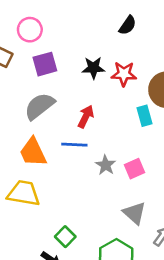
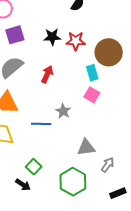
blue line: (74, 145) -> (41, 124), moved
pink square: (135, 169) -> (92, 95), moved, turned -35
gray triangle: (134, 213) -> (86, 147), turned -48

